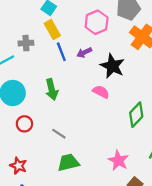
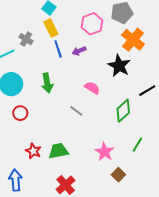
gray cross: (26, 43) -> (26, 39), turned 32
black star: (112, 66) -> (119, 66), moved
gray line: (59, 134) -> (76, 111), moved
red star: (18, 166) -> (33, 151), moved

